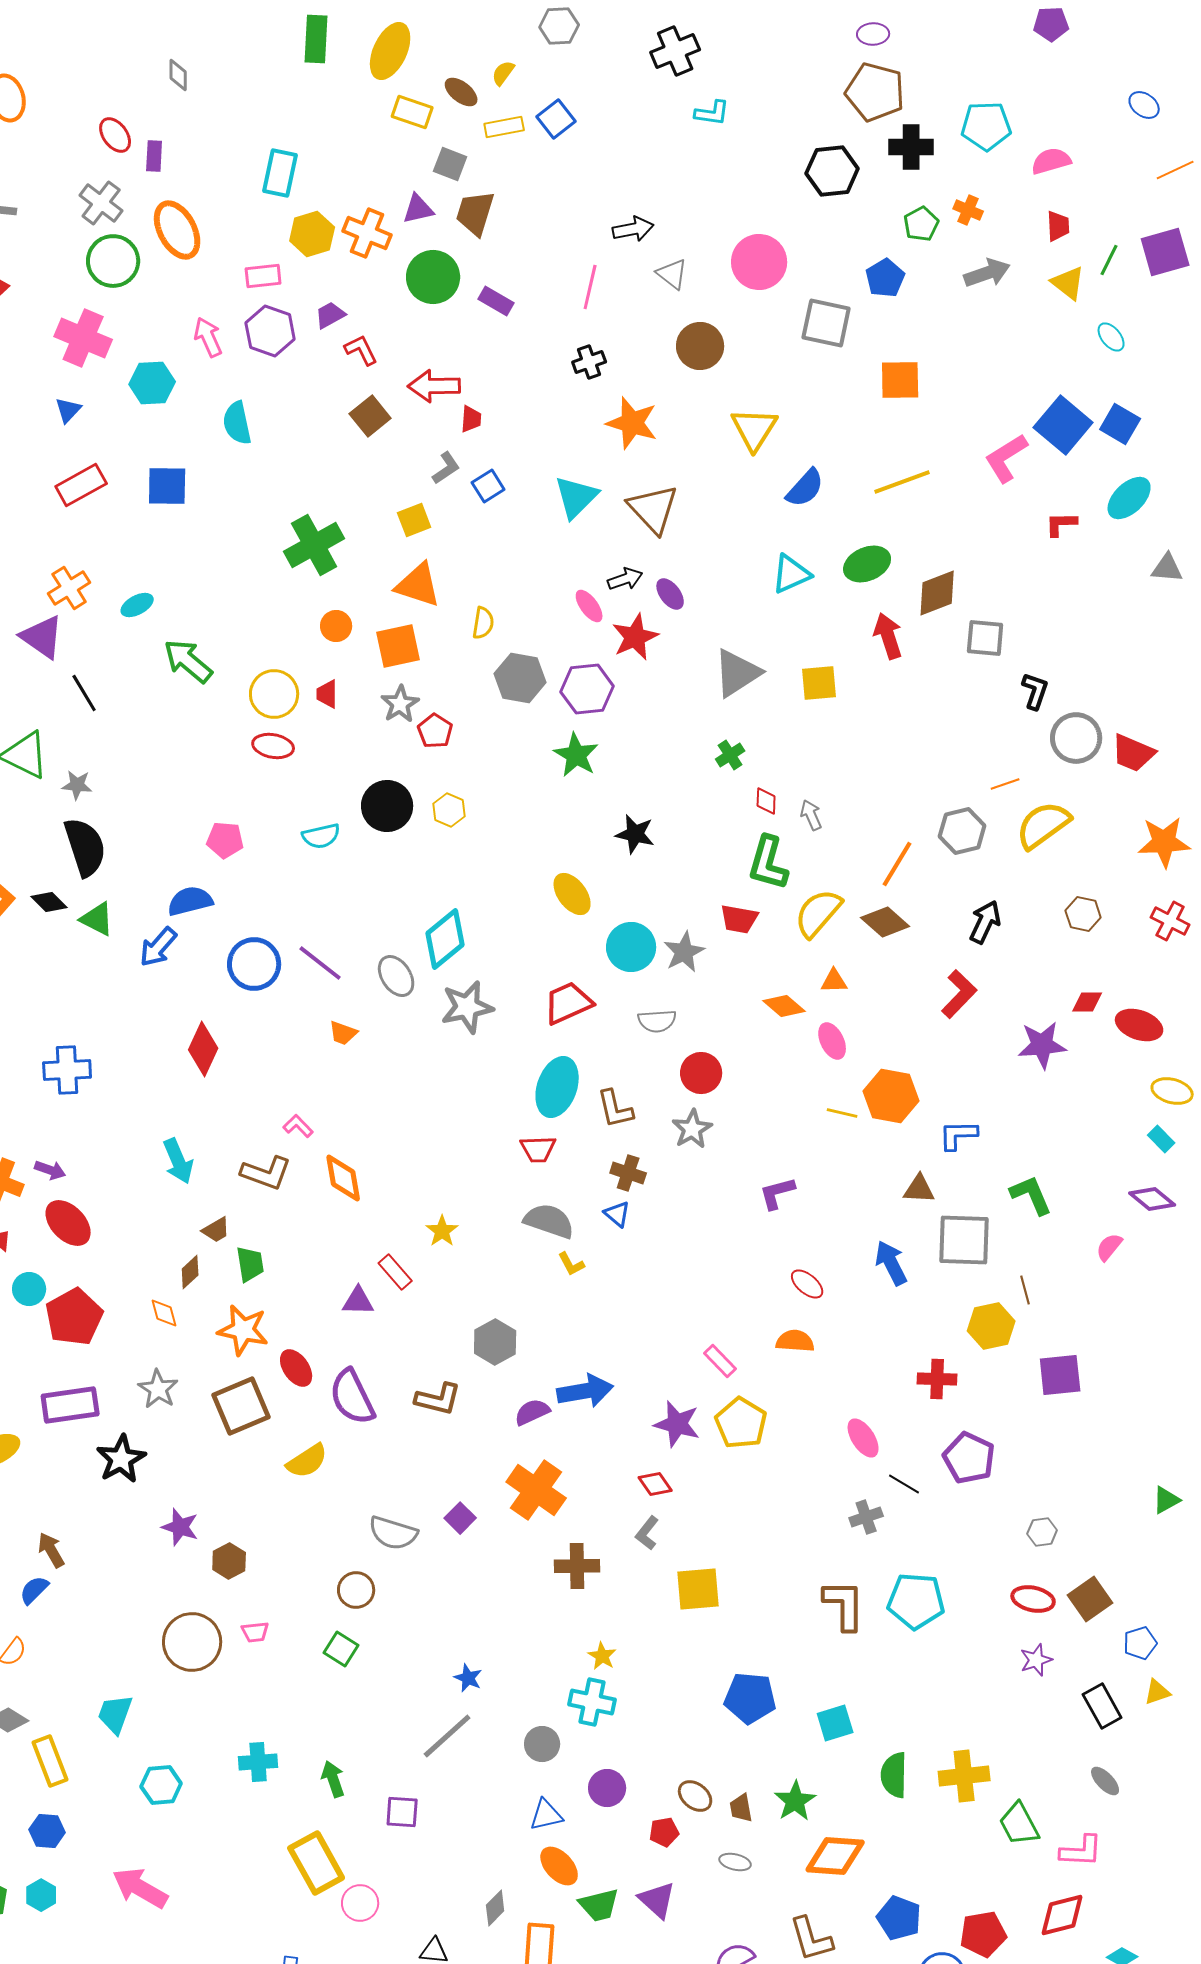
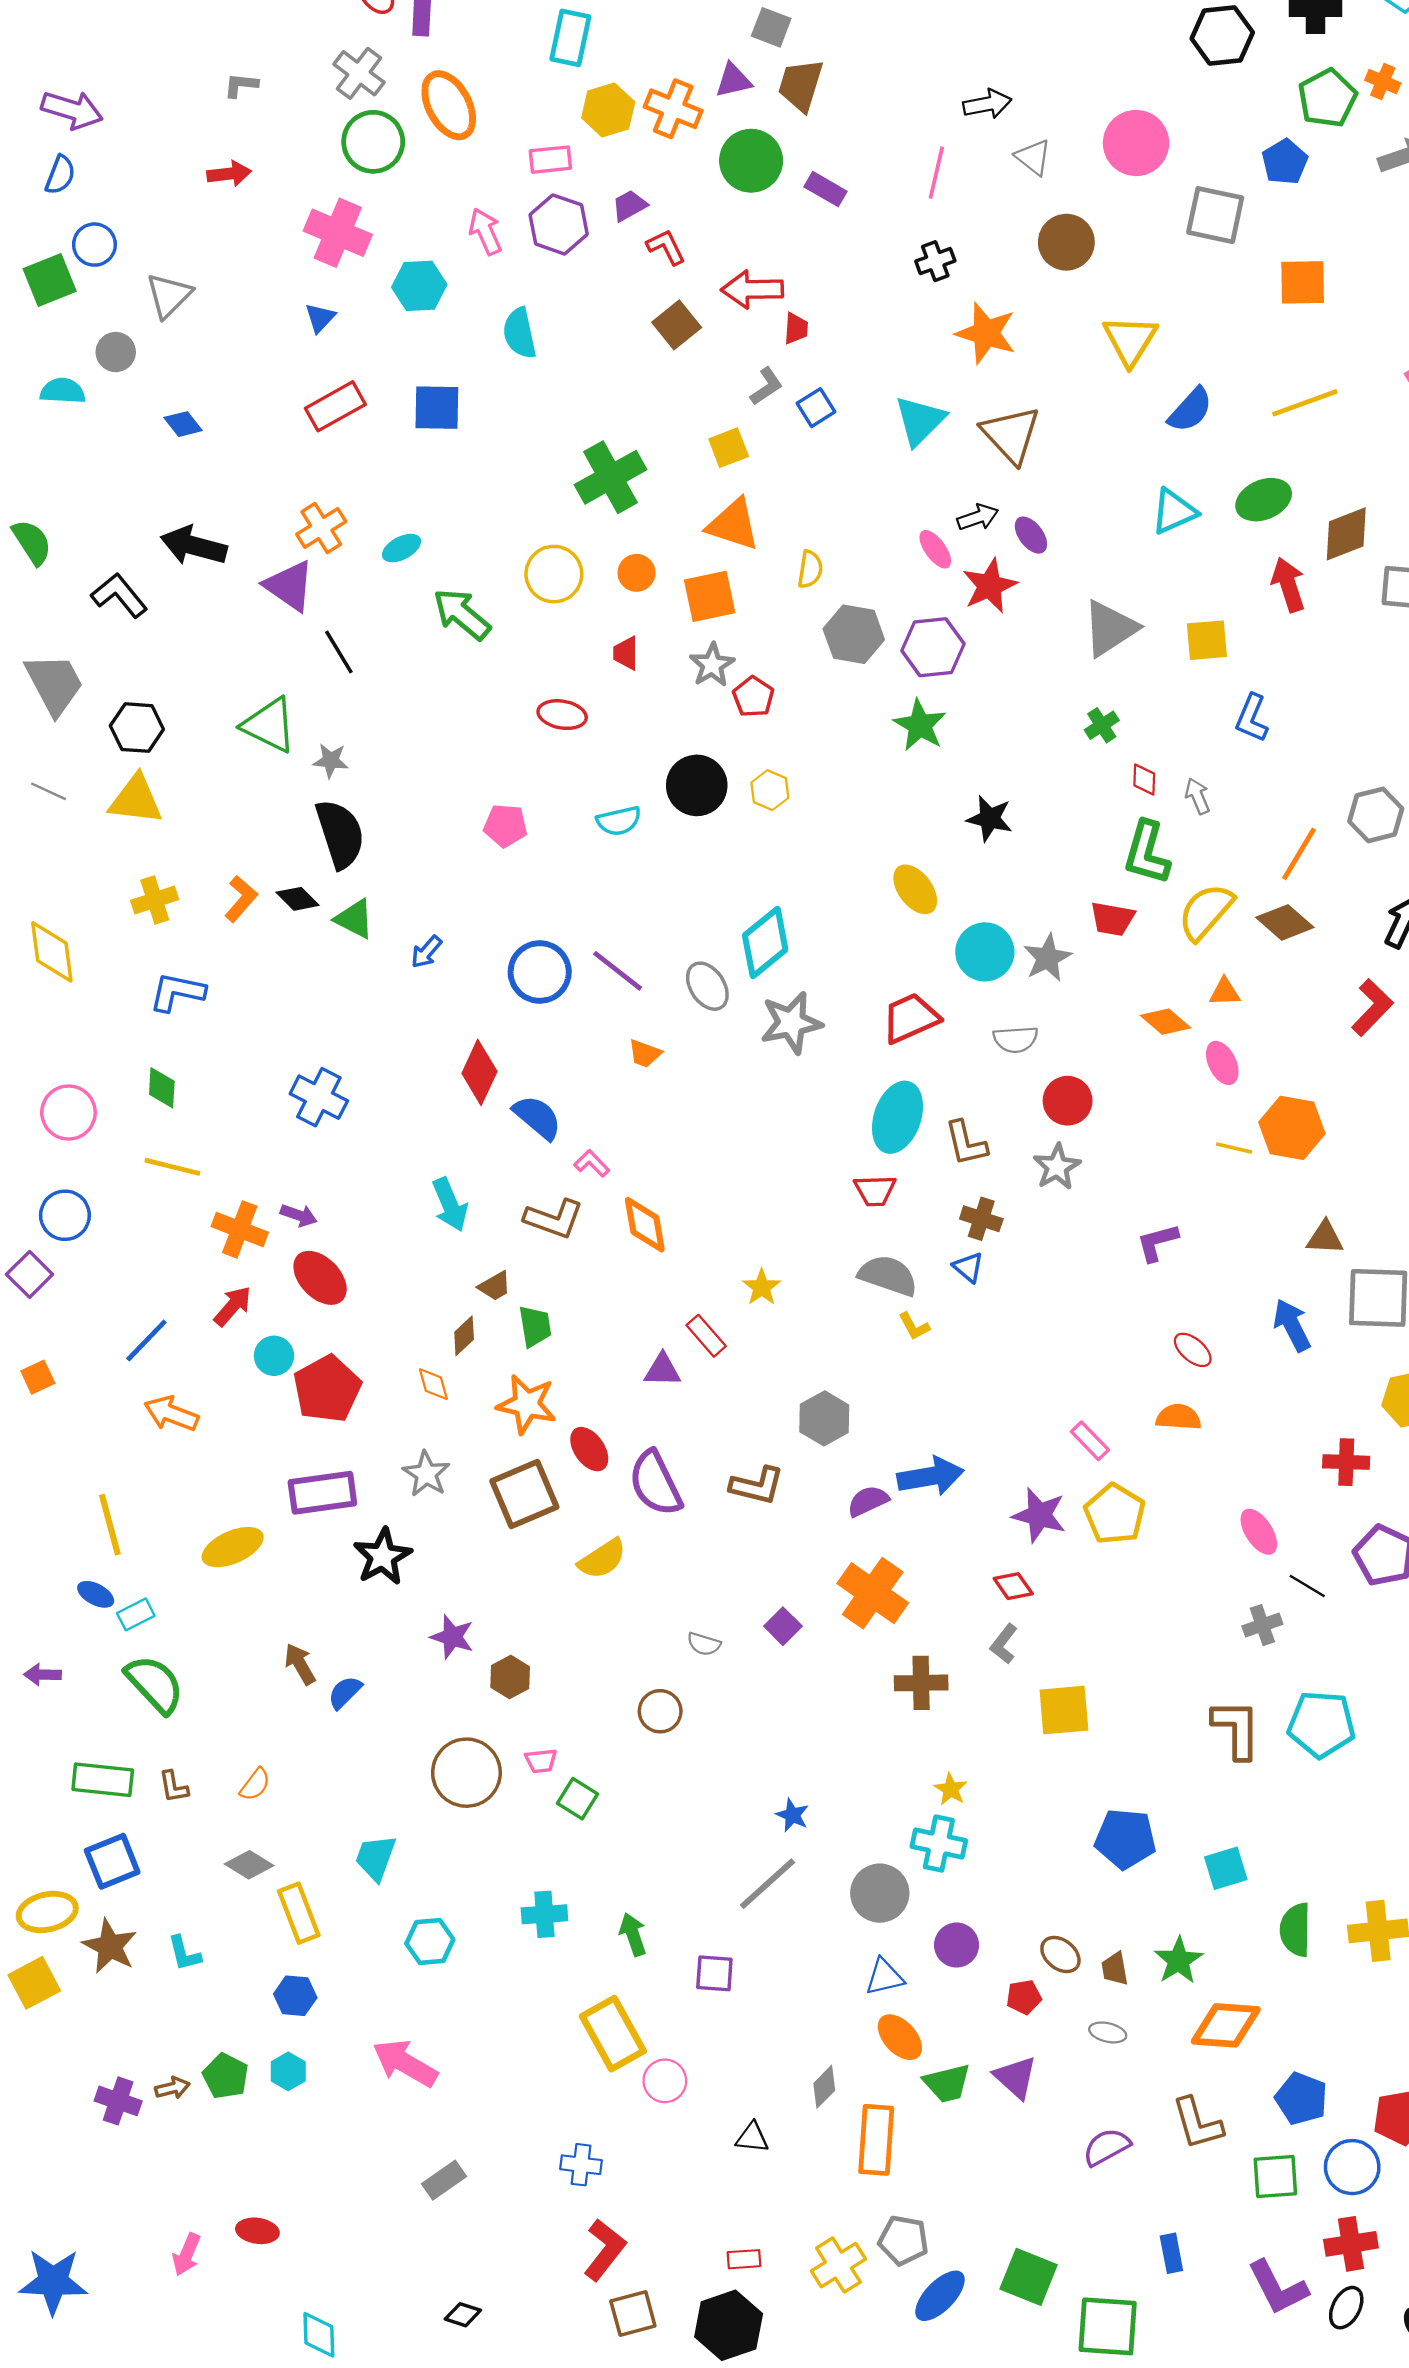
green pentagon: (921, 224) -> (1327, 98), size x1.4
yellow circle: (274, 694) -> (554, 574), moved
blue semicircle: (190, 901) -> (537, 1117), moved, turned 54
blue arrow: (158, 947) -> (426, 952), size x0.7
blue cross: (67, 1070) -> (319, 1097), turned 30
blue L-shape: (958, 1135) -> (1252, 718), moved, turned -66
gray semicircle: (393, 1533) -> (704, 1644), size x0.6
blue semicircle: (34, 1590) -> (345, 1692), moved
green square: (341, 1649) -> (577, 1799), moved
gray circle: (542, 1744) -> (880, 1893), size x1.4

